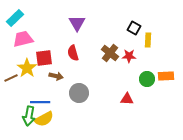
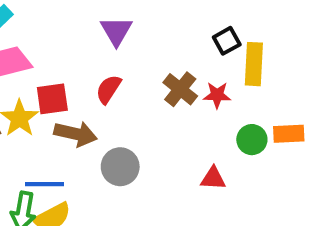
black square: (134, 28) -> (227, 41), turned 32
yellow rectangle: (148, 40) -> (254, 64), size x1.5
red semicircle: (73, 53) -> (109, 89), turned 49
brown arrow: (56, 76) -> (76, 134), size x1.5

